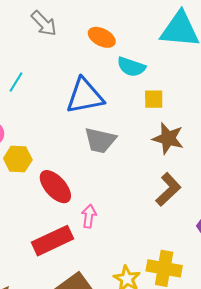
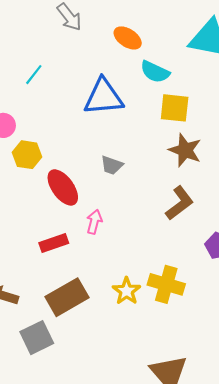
yellow square: (154, 99) -> (175, 108), size x1.4
gray trapezoid: (100, 140) -> (112, 165), moved, size x0.7
red rectangle: (53, 241) -> (54, 243), size x0.7

